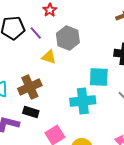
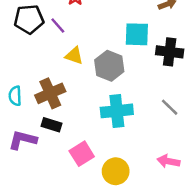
gray hexagon: (68, 38) -> (109, 66), moved
cyan square: (99, 77) -> (137, 34), moved

